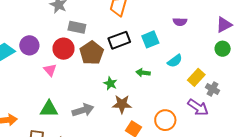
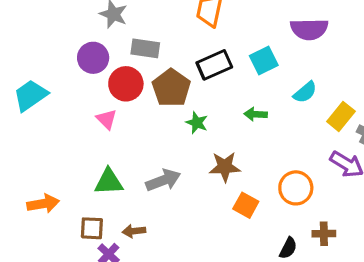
purple semicircle: (180, 22) -> (309, 29), size x1.6
purple circle: (29, 45) -> (93, 58), moved
green star: (110, 83) -> (197, 123), moved

